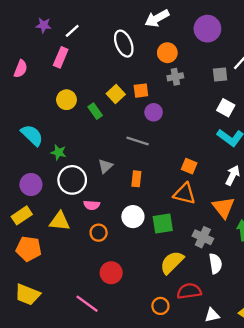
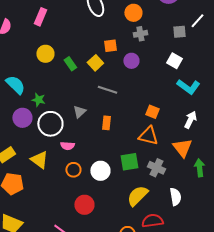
yellow square: (116, 94) -> (95, 63), moved
white square: (226, 108) -> (174, 61), moved
purple circle: (154, 112) -> (131, 61), moved
purple circle: (31, 185) -> (22, 118), moved
white circle: (133, 217) -> (100, 171), moved
yellow triangle: (60, 221) -> (39, 160), turned 30
gray cross: (203, 237) -> (156, 168), moved

